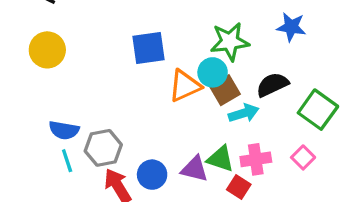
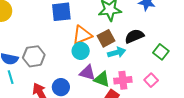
cyan circle: (213, 72) -> (81, 51), moved
green square: (318, 110) -> (161, 52), size x0.7
gray hexagon: (103, 148) -> (34, 56), moved
purple triangle: (195, 169) -> (87, 73), moved

